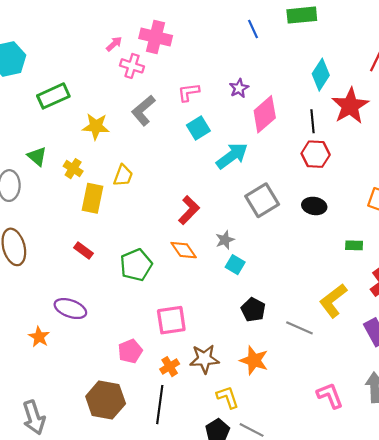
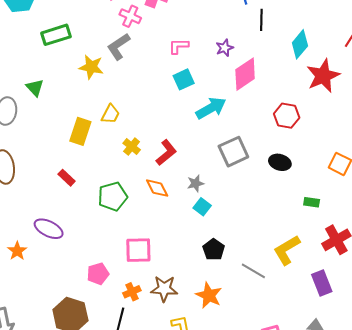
gray L-shape: (143, 110) -> (118, 47), moved
black line: (313, 121) -> (261, 20), moved
yellow cross: (73, 169) -> (132, 146), moved

